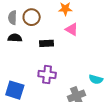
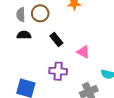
pink triangle: (72, 29) -> (83, 52), moved
black rectangle: (47, 43) -> (56, 39), turned 56

